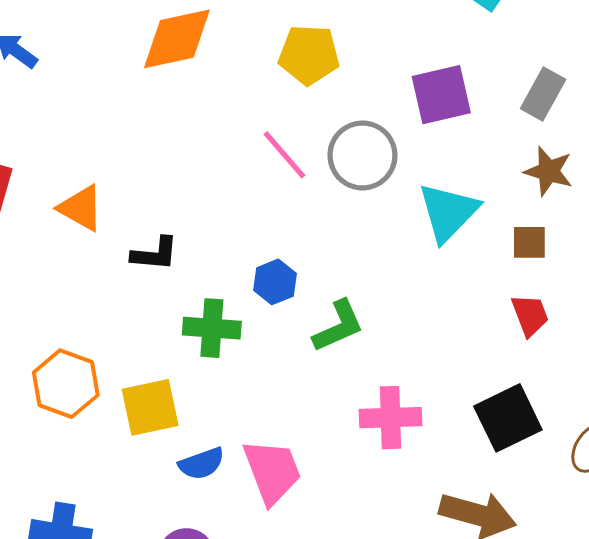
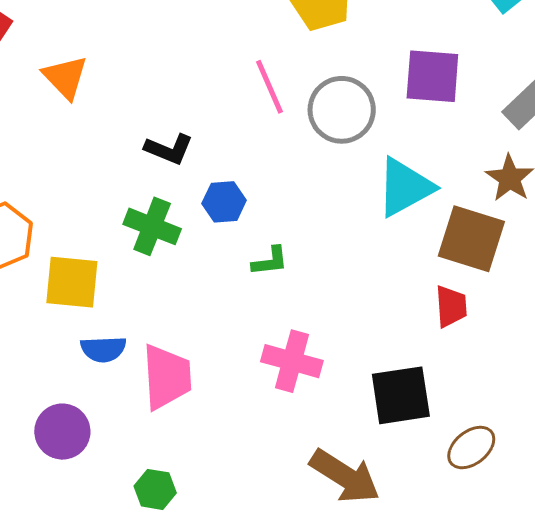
brown square: (529, 242) -> (471, 239), size x1.8
black L-shape: (155, 254) -> (169, 149), moved
green L-shape: (338, 326) -> (270, 261), size x0.7

